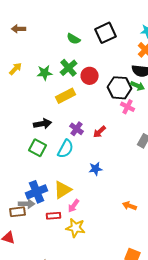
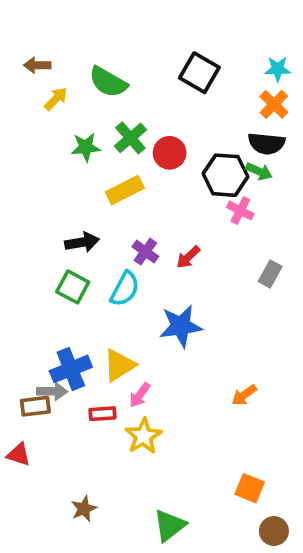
black square: (106, 33) -> (199, 73), turned -35
green semicircle: (74, 39) -> (108, 82), moved, size x1.5
yellow arrow: (16, 69) -> (56, 99), moved
blue star: (96, 169) -> (181, 326), size x1.6
orange arrow: (130, 206) -> (244, 395), turned -56
yellow star: (76, 228) -> (143, 436), turned 30

